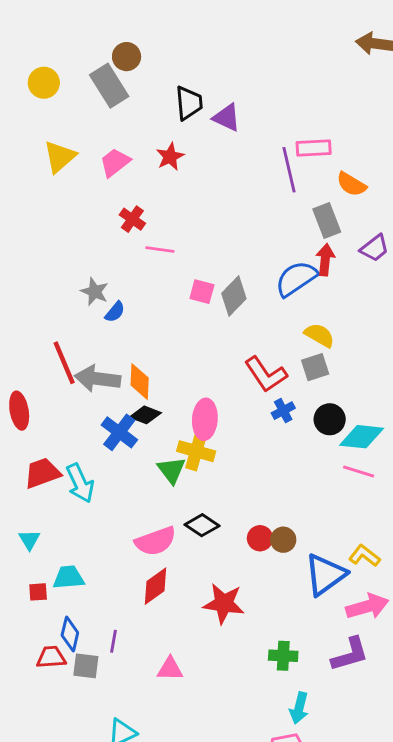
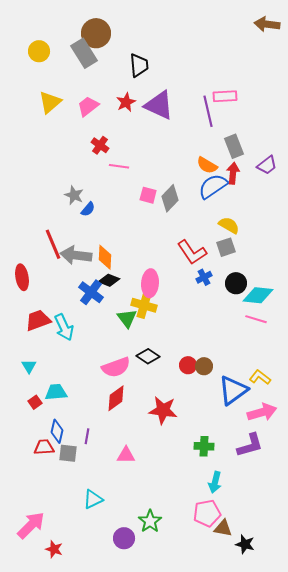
brown circle: (127, 57) -> (96, 33), size x1.5
purple triangle: (227, 118) -> (159, 105), moved, size x1.5
orange semicircle: (351, 184) -> (207, 165), moved
red square: (38, 592) -> (35, 402), turned -32

